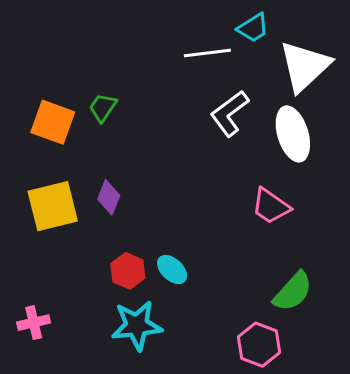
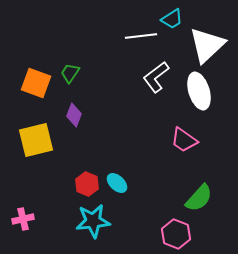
purple diamond: (109, 197) -> (74, 115), moved

